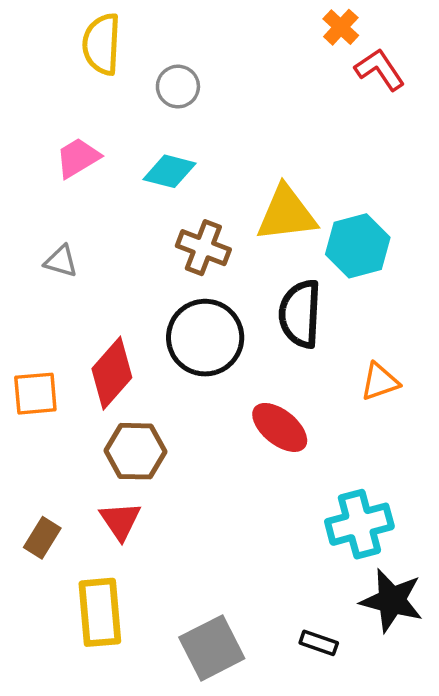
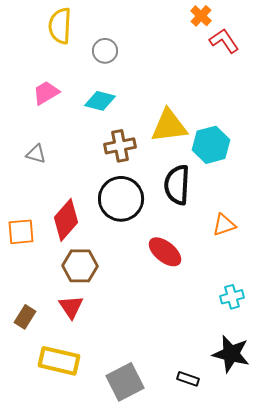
brown cross: (203, 248) -> (120, 146), turned -32
cyan cross: (359, 524) -> (232, 297), moved, size x0.6
yellow rectangle: (100, 612) -> (59, 361), turned -72

